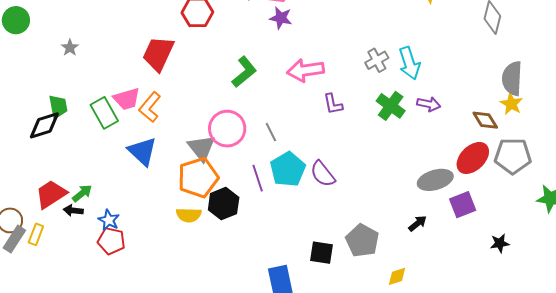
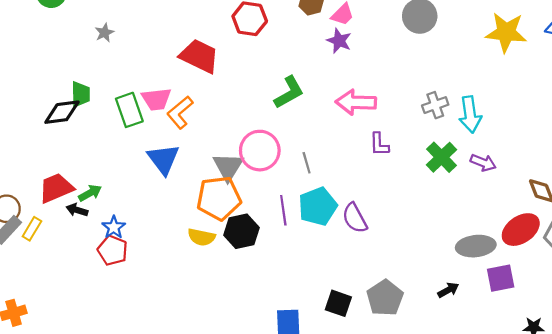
red trapezoid: (158, 54) -> (199, 56), turned 81

